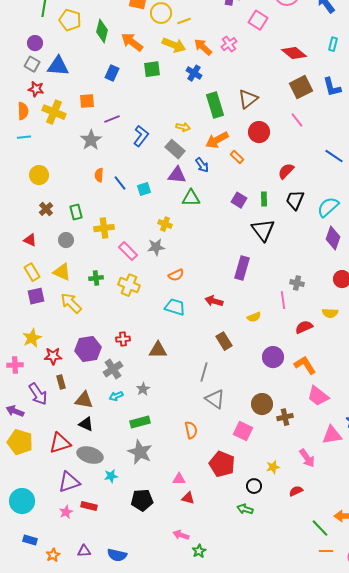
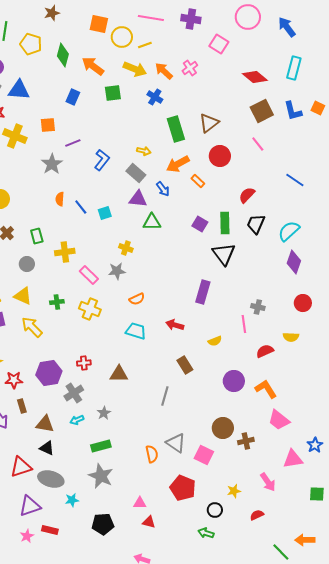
cyan rectangle: (333, 44) -> (294, 68), size x1.6
green rectangle: (264, 199) -> (225, 223), size x1.5
gray triangle: (215, 399) -> (176, 443), moved

